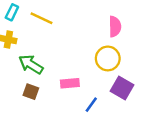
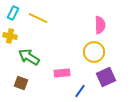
purple square: (122, 88) -> (106, 77), turned 36
brown square: (31, 92) -> (21, 83), moved

